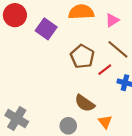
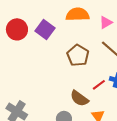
red circle: (15, 15) -> (17, 29), moved
red line: (105, 70) -> (99, 85), moved

